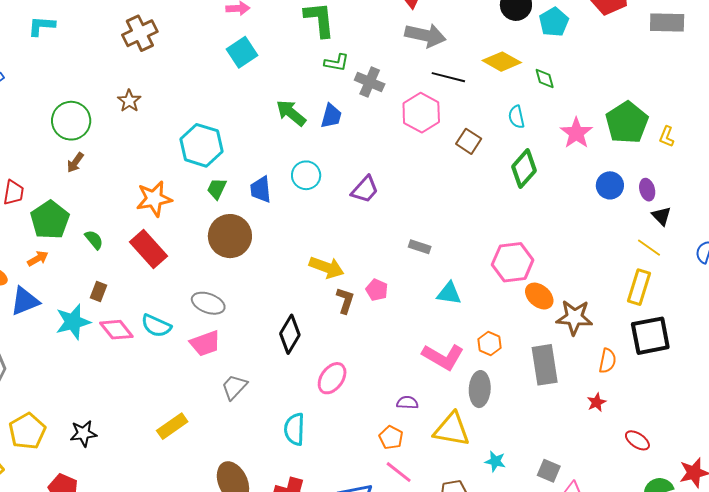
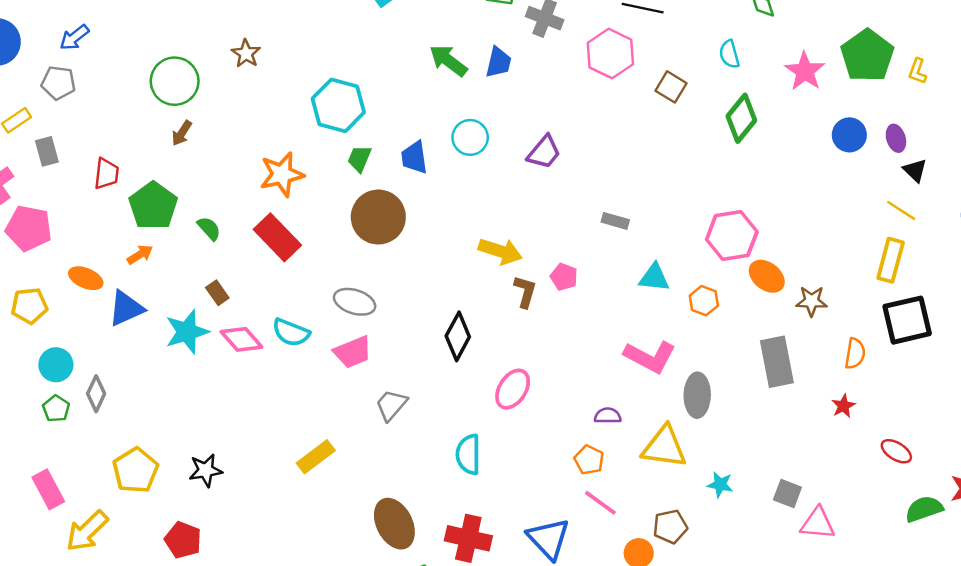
brown rectangle: (98, 292) -> (217, 293), turned -54
brown star: (574, 317) -> (812, 301), size x0.7
orange hexagon: (490, 344) -> (704, 301), moved

